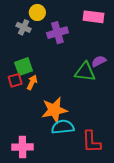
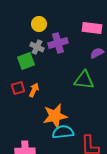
gray cross: (24, 27) -> (37, 47), moved
purple semicircle: (99, 61) -> (97, 53), moved
green square: (24, 67) -> (26, 61), moved

